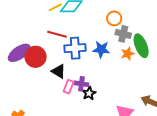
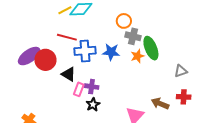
black star: (89, 93) -> (93, 104), moved

